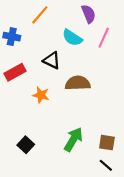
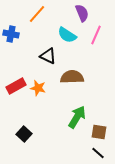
red rectangle: (15, 72) -> (16, 86), moved
green arrow: (73, 139) -> (77, 117), moved

